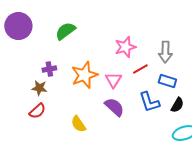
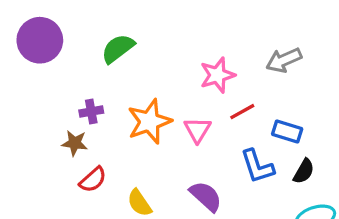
gray arrow: (165, 52) -> (284, 60), moved, turned 65
purple semicircle: (114, 107) -> (206, 196), moved
red semicircle: (37, 111) -> (93, 180), moved

